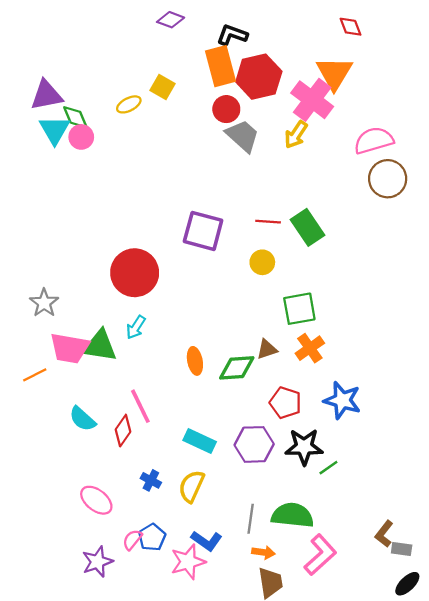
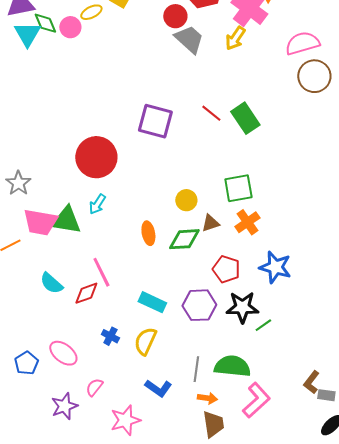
pink circle: (81, 137) -> (70, 27), moved
red line: (268, 222) -> (211, 113), turned 35
yellow circle: (262, 262) -> (186, 200), moved
red diamond: (123, 431) -> (86, 293), turned 36
blue pentagon: (152, 537) -> (26, 363), moved
pink star: (188, 562) -> (125, 420), moved

